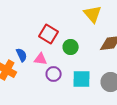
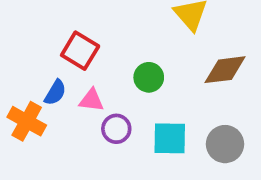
red square: (49, 34) -> (80, 51), moved
blue semicircle: (22, 55) -> (55, 93), turned 56

